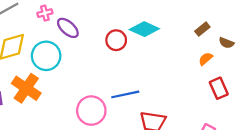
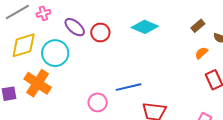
pink cross: (45, 13) -> (43, 13), moved
red circle: (116, 40) -> (100, 32), moved
pink circle: (91, 111) -> (98, 102), size x0.7

